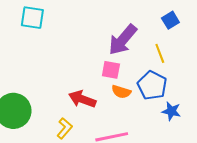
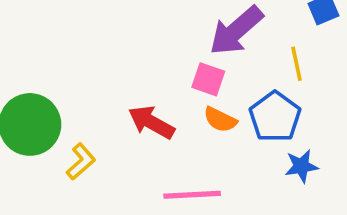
blue star: (171, 111) -> (301, 166), turned -30
yellow L-shape: (65, 128) -> (81, 162), moved

